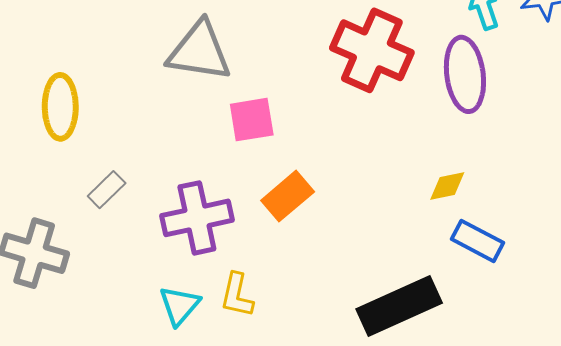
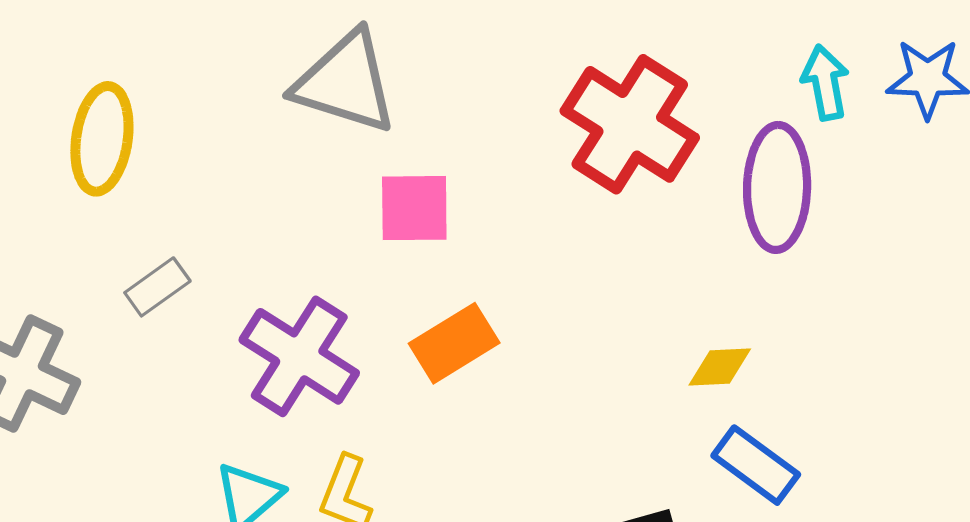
purple cross: (197, 218) -> (299, 356), turned 36

